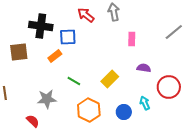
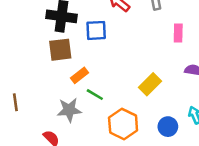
brown square: (19, 52) -> (60, 50), moved
orange rectangle: (55, 56) -> (79, 75), moved
green line: (74, 81) -> (95, 95), moved

